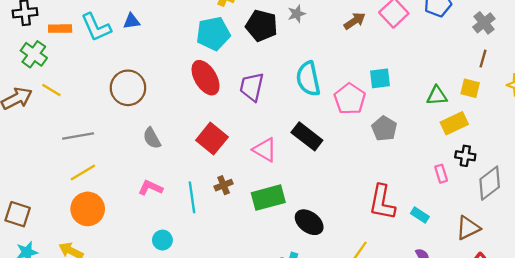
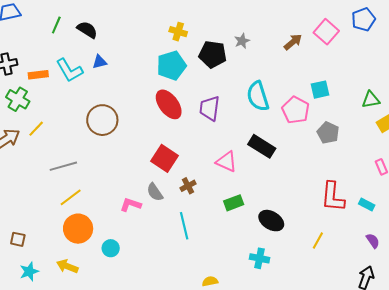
yellow line: (51, 90) -> (36, 129), turned -72
gray semicircle: (152, 138) -> (155, 192), moved
red square: (212, 139) -> (165, 158), moved
brown cross: (224, 185) -> (188, 186), moved
cyan line: (192, 197) -> (184, 226), moved
green rectangle: (268, 198) -> (234, 203), size x0.7
brown square: (18, 214) -> (18, 239), size x0.7
cyan circle: (162, 240) -> (111, 248), moved

